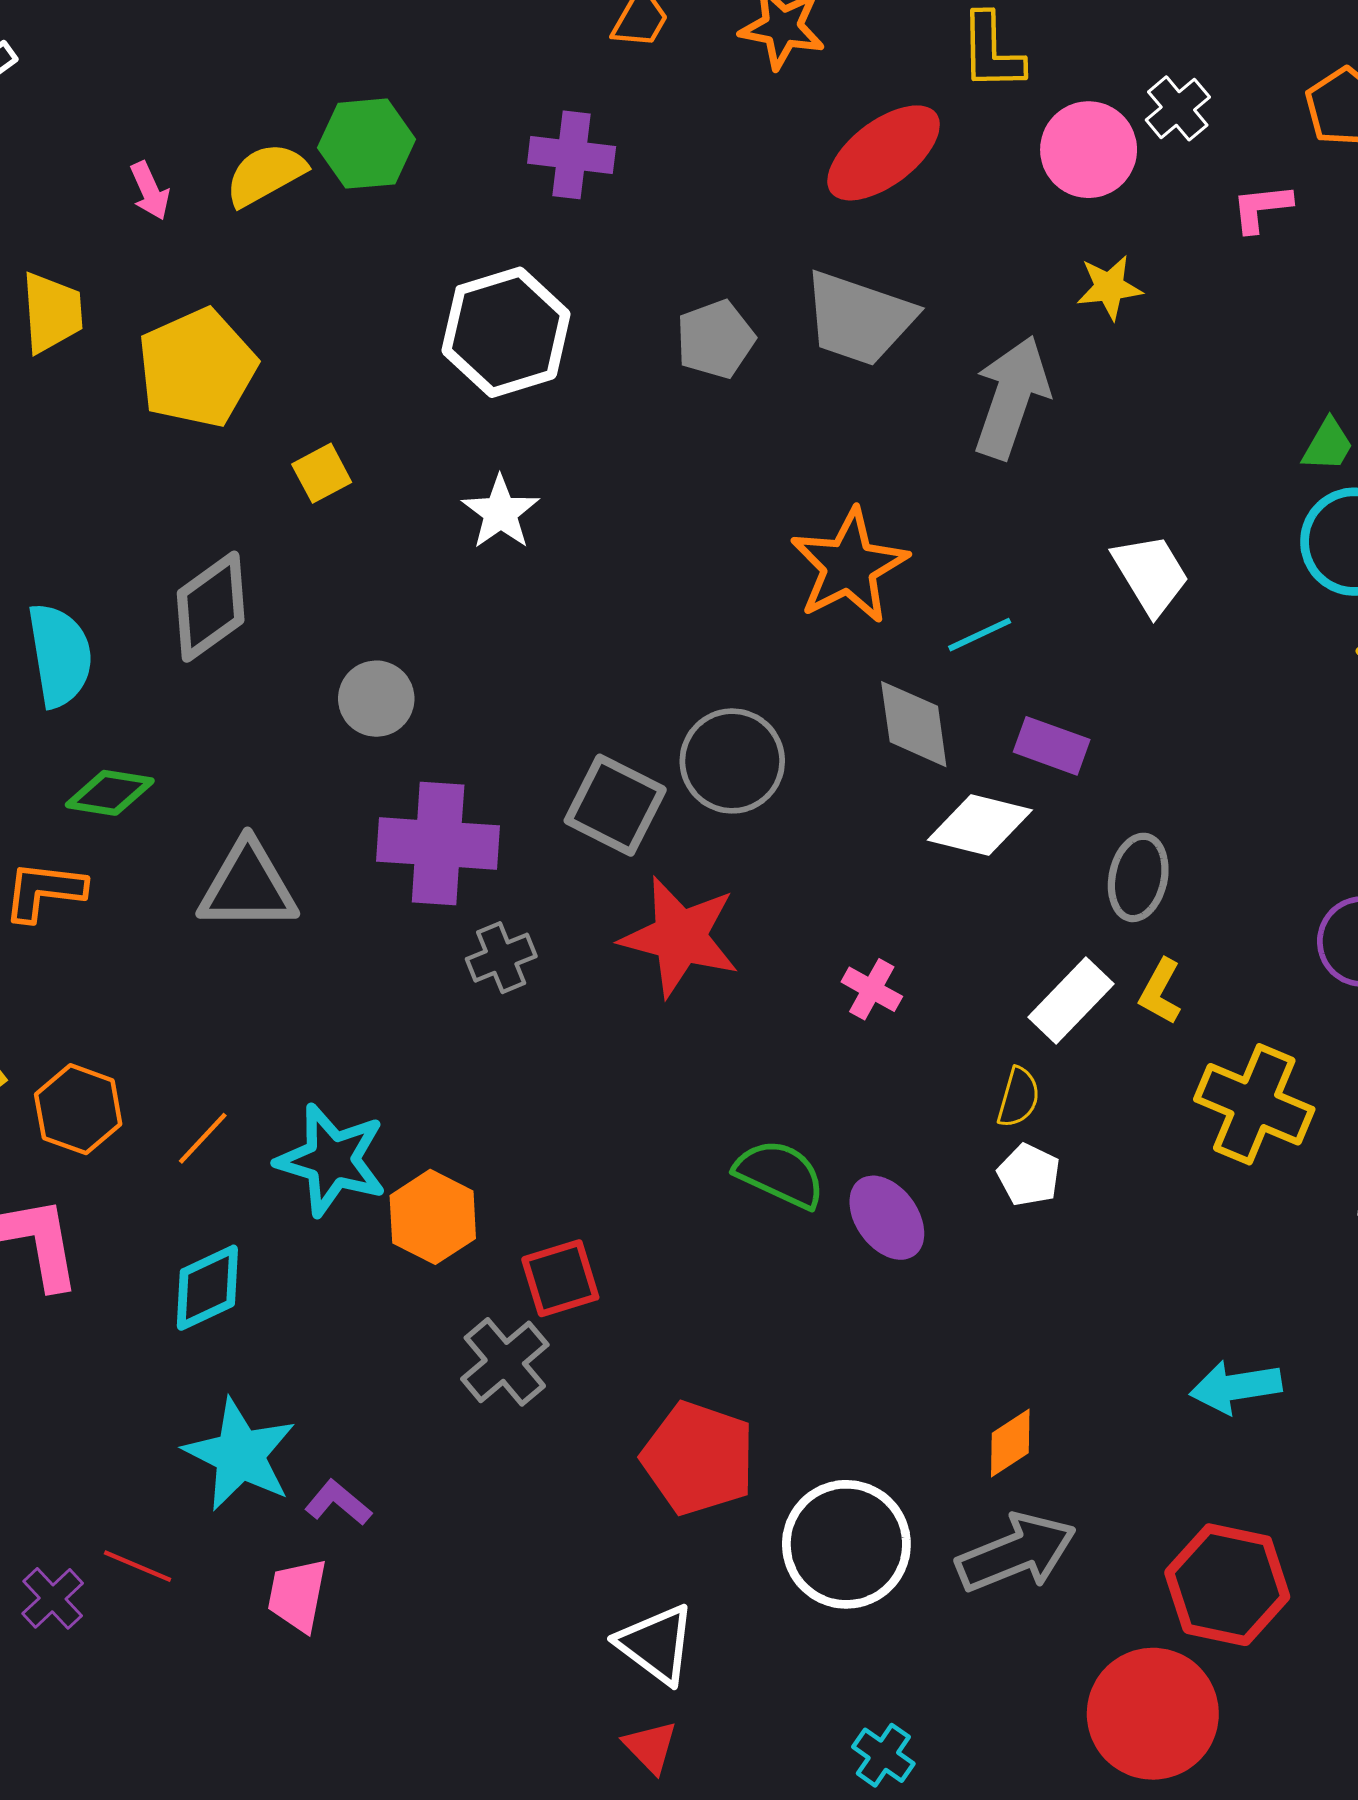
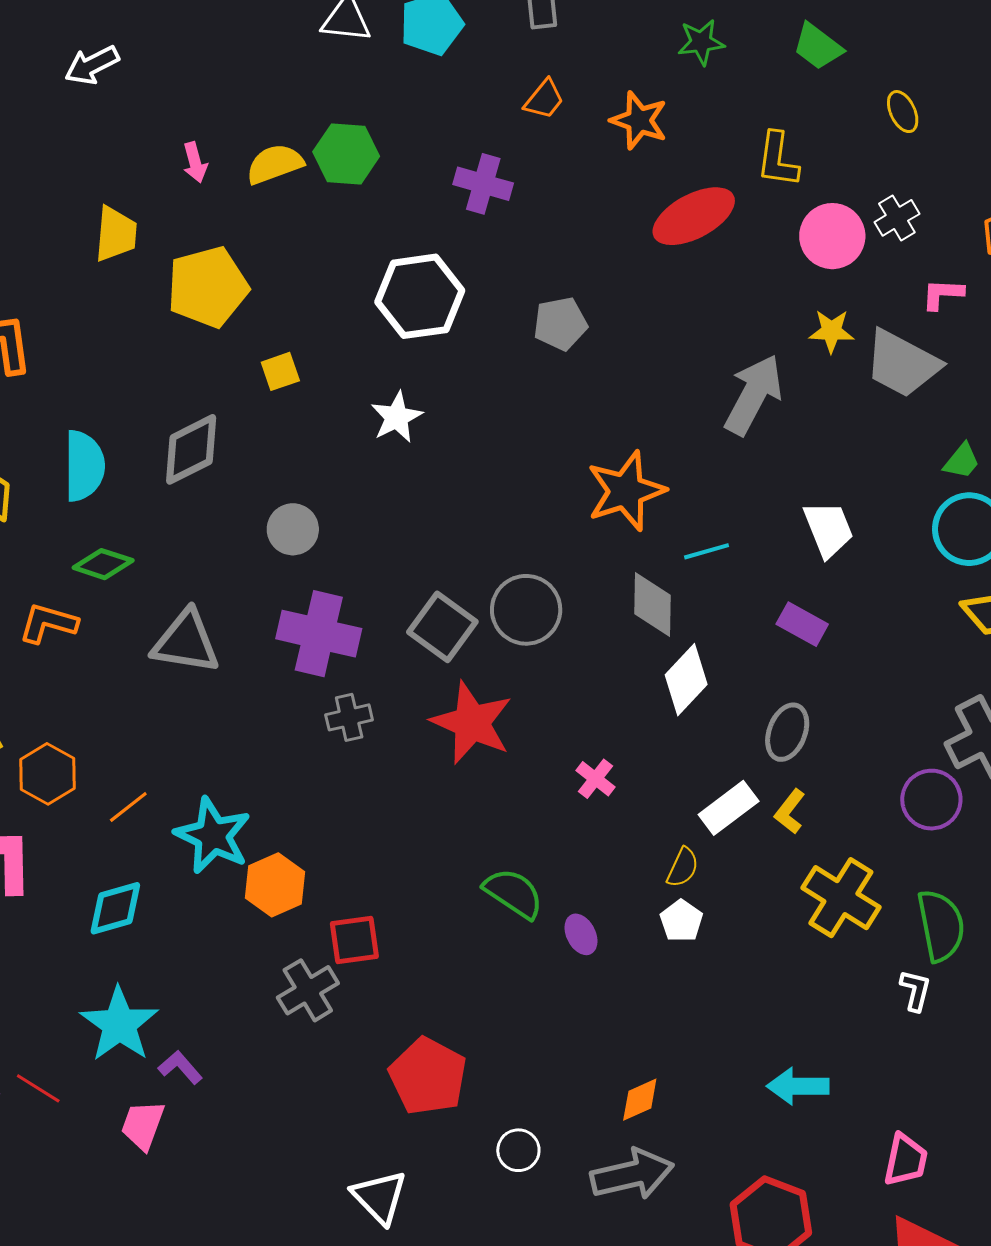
gray trapezoid: (859, 318) -> (902, 364), moved
purple rectangle: (1052, 746) -> (802, 624), moved
white diamond: (980, 825) -> (686, 680), turned -70
purple ellipse: (887, 1218) -> (581, 934), size x0.7
white circle: (846, 1544) -> (518, 1150), size x0.5

